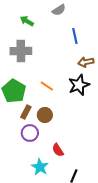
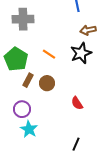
purple circle: (30, 133) -> (22, 109), moved
red semicircle: (58, 150) -> (77, 103), moved
cyan star: (40, 167) -> (29, 129), moved

